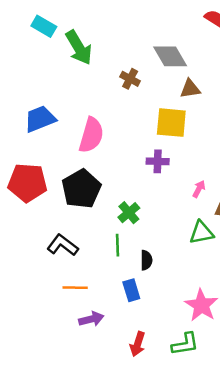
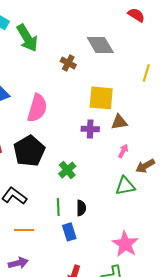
brown triangle: (190, 89) -> (119, 122), moved
green line: (118, 245) -> (58, 207), moved
purple arrow: (91, 319) -> (18, 263), moved

